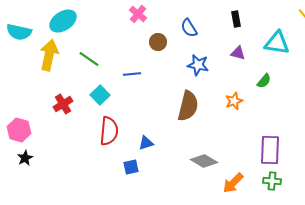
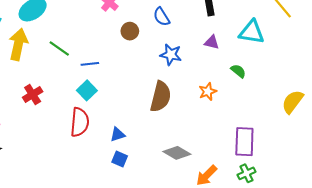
blue line: (132, 74) -> (90, 64), moved
green semicircle: (264, 81) -> (238, 71), turned -91
cyan square: (100, 95) -> (87, 90), moved
blue square: (131, 167) -> (120, 159), moved, turned 35
green cross: (272, 181) -> (247, 173), turned -30

